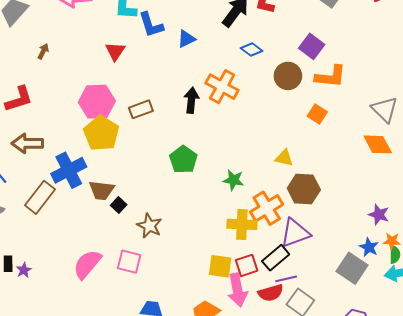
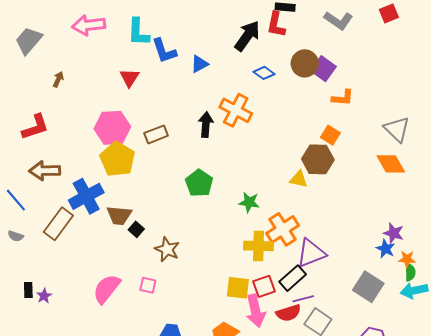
brown circle: (288, 76) -> (305, 63), moved
orange L-shape: (331, 76) -> (343, 98), size x0.7
brown hexagon: (304, 189) -> (318, 159), moved
blue star: (369, 247) -> (386, 249), moved
pink square: (129, 262) -> (148, 285), size x0.7

